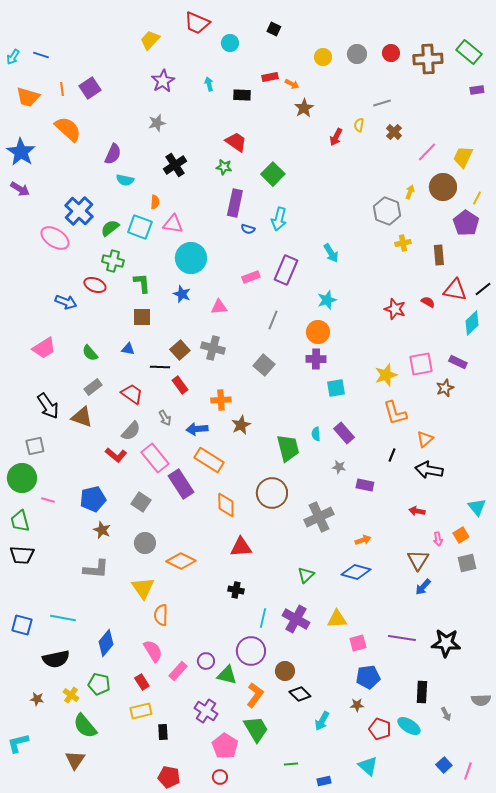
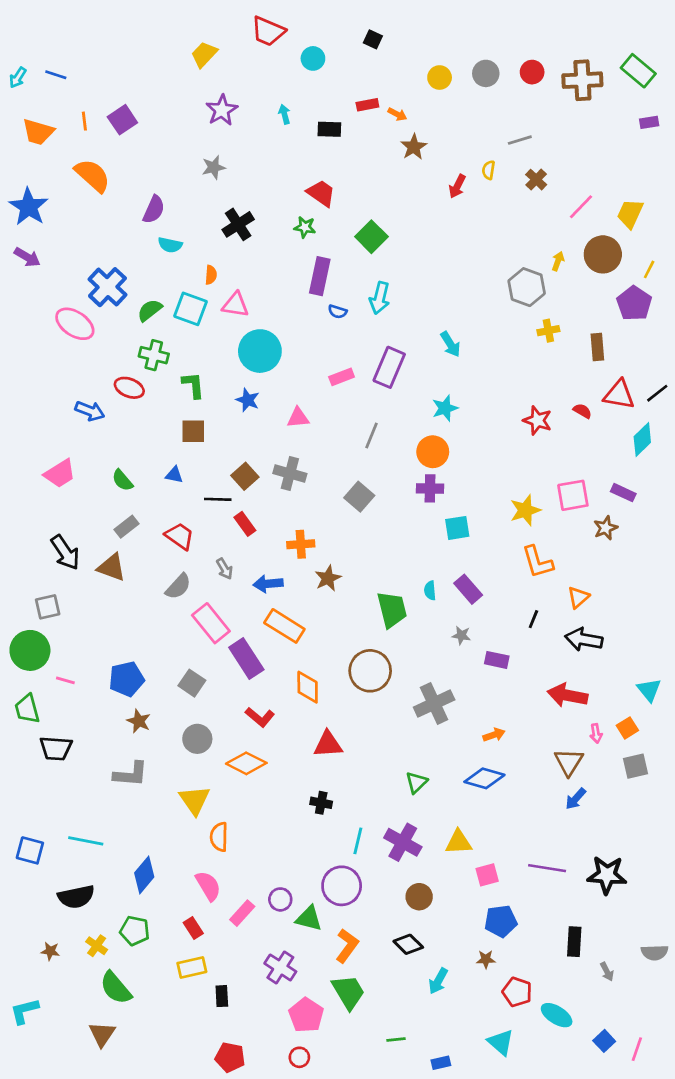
red L-shape: (116, 455) -> (260, 717), moved
red arrow: (417, 511) -> (567, 695), size x1.8
black trapezoid: (22, 555) -> (56, 748), moved
brown circle: (285, 671) -> (419, 897), moved
cyan ellipse: (409, 726) -> (557, 1015), moved

